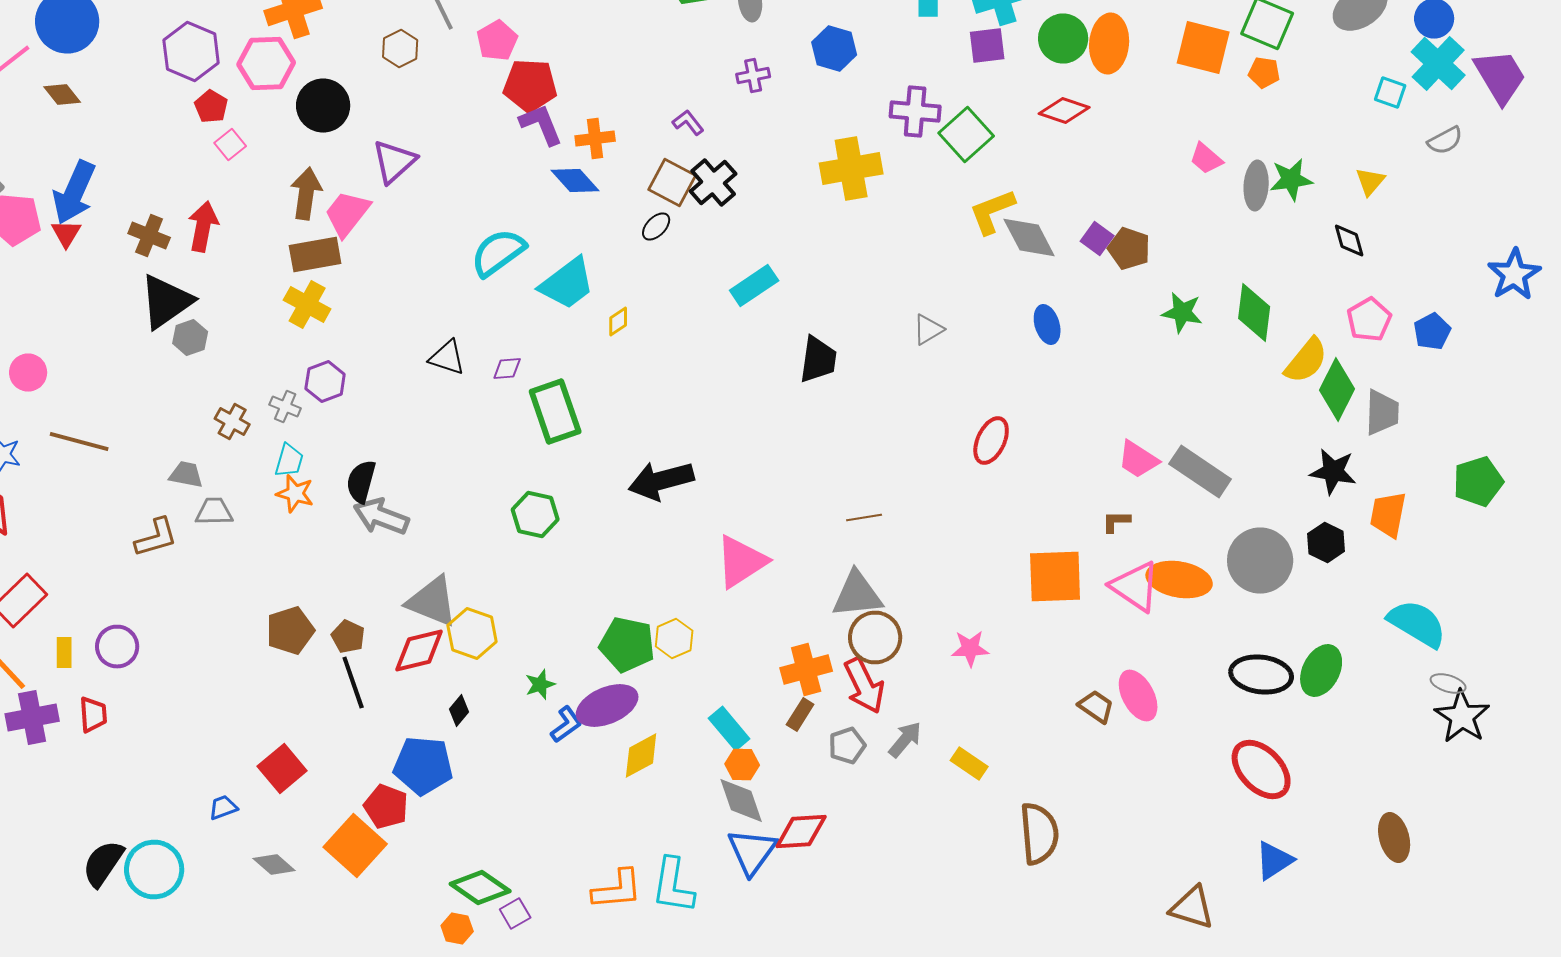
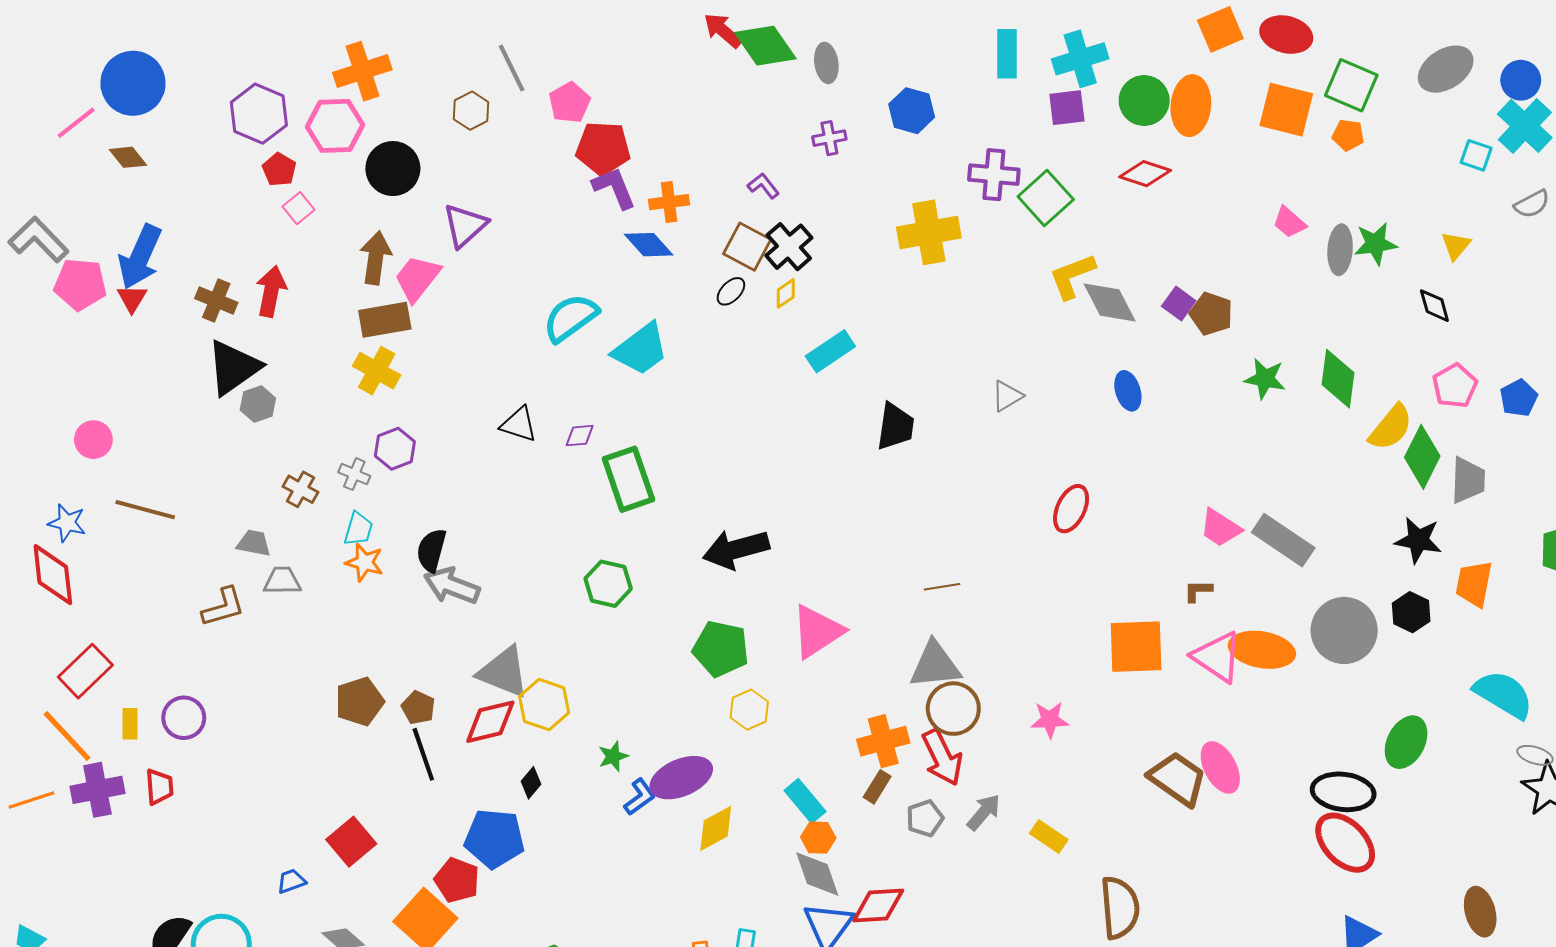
yellow diamond: (618, 322) -> (786, 293), moved
green pentagon: (627, 644) -> (721, 649), moved
black ellipse: (1261, 674) -> (1343, 792), moved
brown trapezoid: (1096, 706) -> (1178, 779), size x1.6

